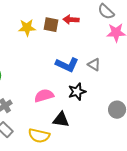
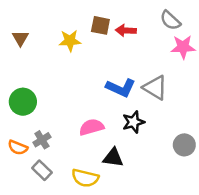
brown square: (51, 25) -> (100, 25), moved
gray triangle: (94, 65) -> (155, 88), size x1.5

